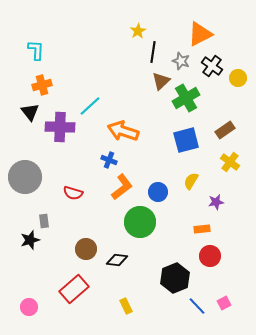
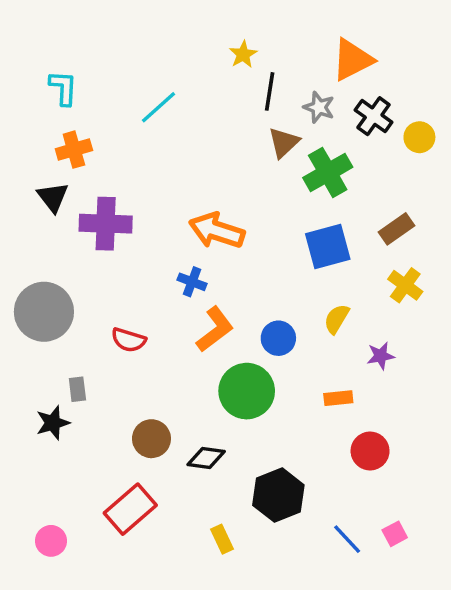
cyan line: (90, 106) -> (159, 107), moved
orange rectangle: (202, 229) -> (338, 398), moved
black hexagon: (175, 278) -> (278, 495), moved

